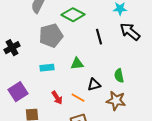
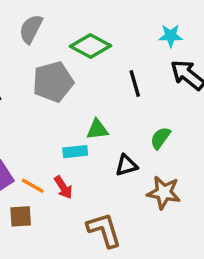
cyan rectangle: (47, 68) -> (75, 152), moved
green semicircle: (119, 76) -> (160, 138), moved, turned 48
orange line: (78, 98) -> (33, 186), moved

